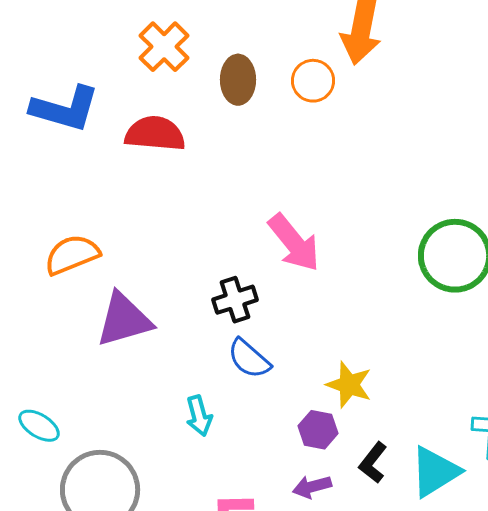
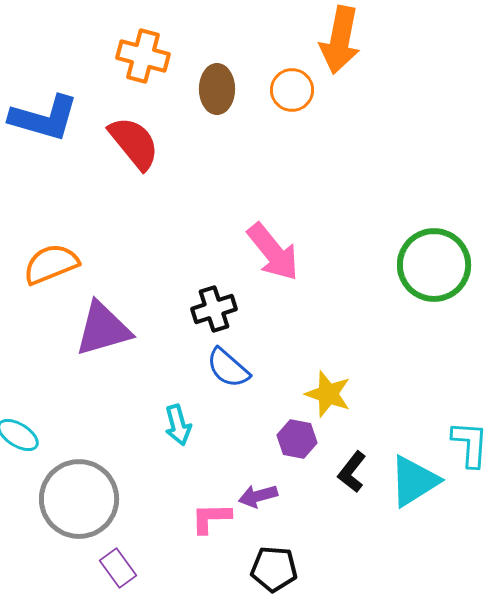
orange cross: (164, 47) -> (143, 56), turned -30
red semicircle: (155, 134) -> (134, 143), turned 46
purple arrow: (312, 487) -> (258, 496), moved

